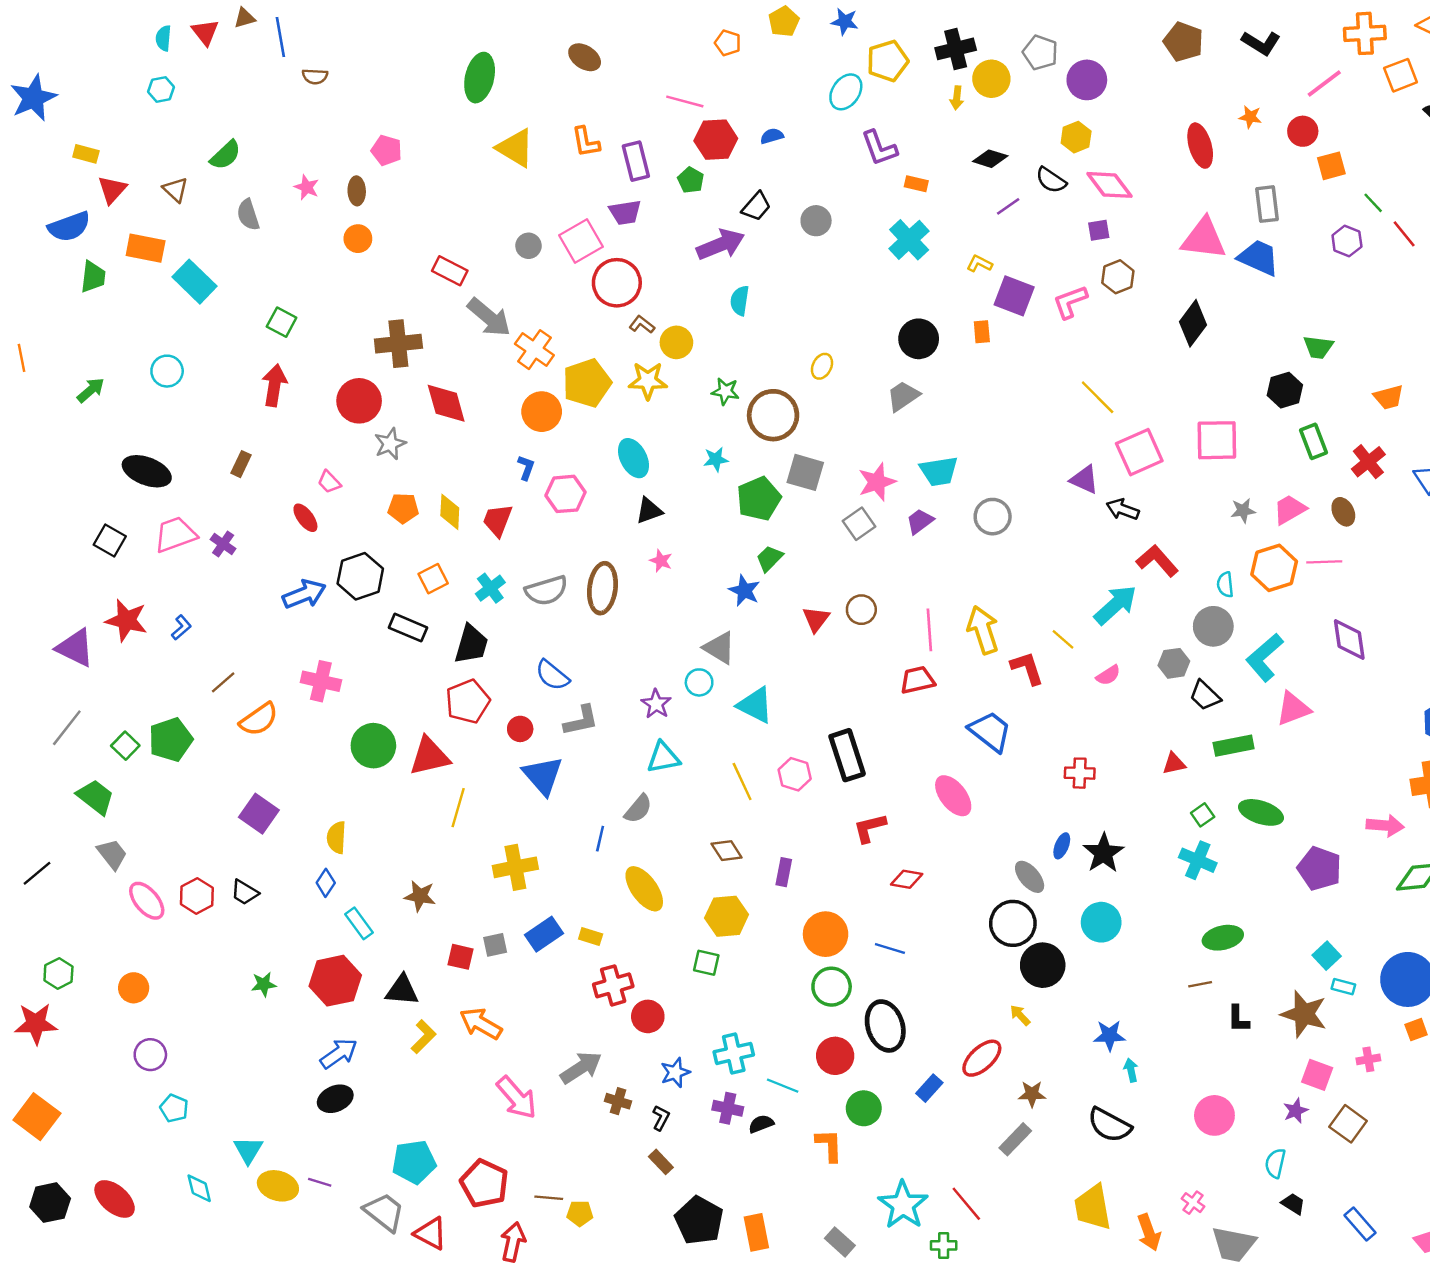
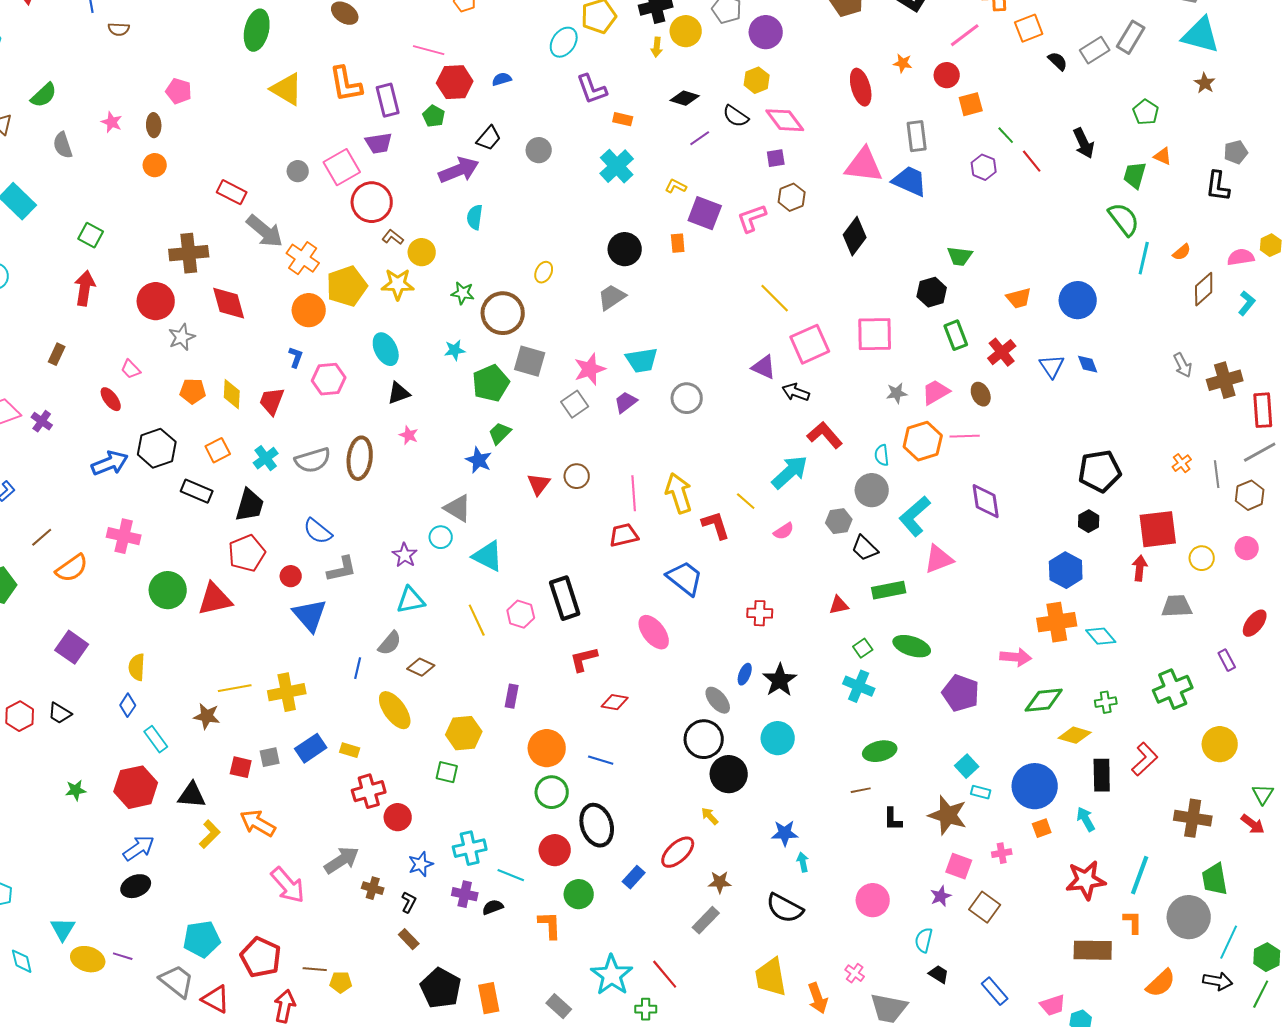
orange L-shape: (586, 142) -> (346, 84), size x1.4
yellow line: (458, 808) -> (235, 688), moved, turned 64
brown diamond: (727, 851) -> (421, 667), moved, turned -32

